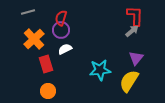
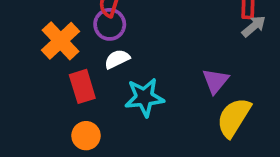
gray arrow: (132, 31) -> (254, 26), moved
purple triangle: (136, 58) -> (215, 81), moved
cyan star: (100, 70) -> (144, 97), moved

